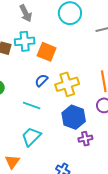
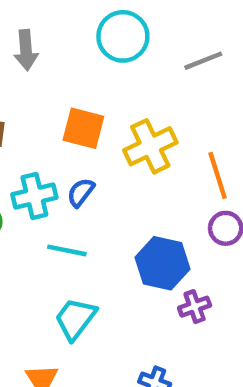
gray arrow: (26, 13) -> (26, 50), turned 30
cyan cross: (25, 41) -> (34, 196), moved
yellow cross: (67, 84) -> (150, 146), moved

